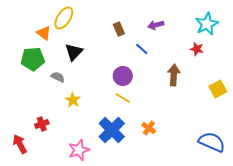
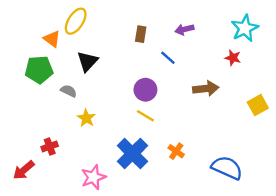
brown rectangle: (119, 29) -> (141, 34), turned 32
brown arrow: (174, 75) -> (206, 89), turned 80
blue semicircle: (212, 142) -> (227, 168), moved
red arrow: (20, 144) -> (24, 170), turned -102

